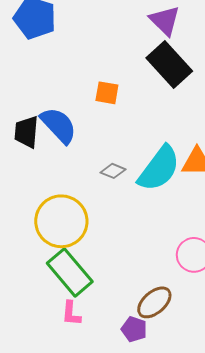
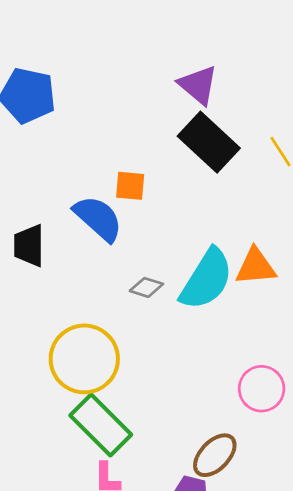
blue semicircle: (59, 125) -> (98, 218), moved

